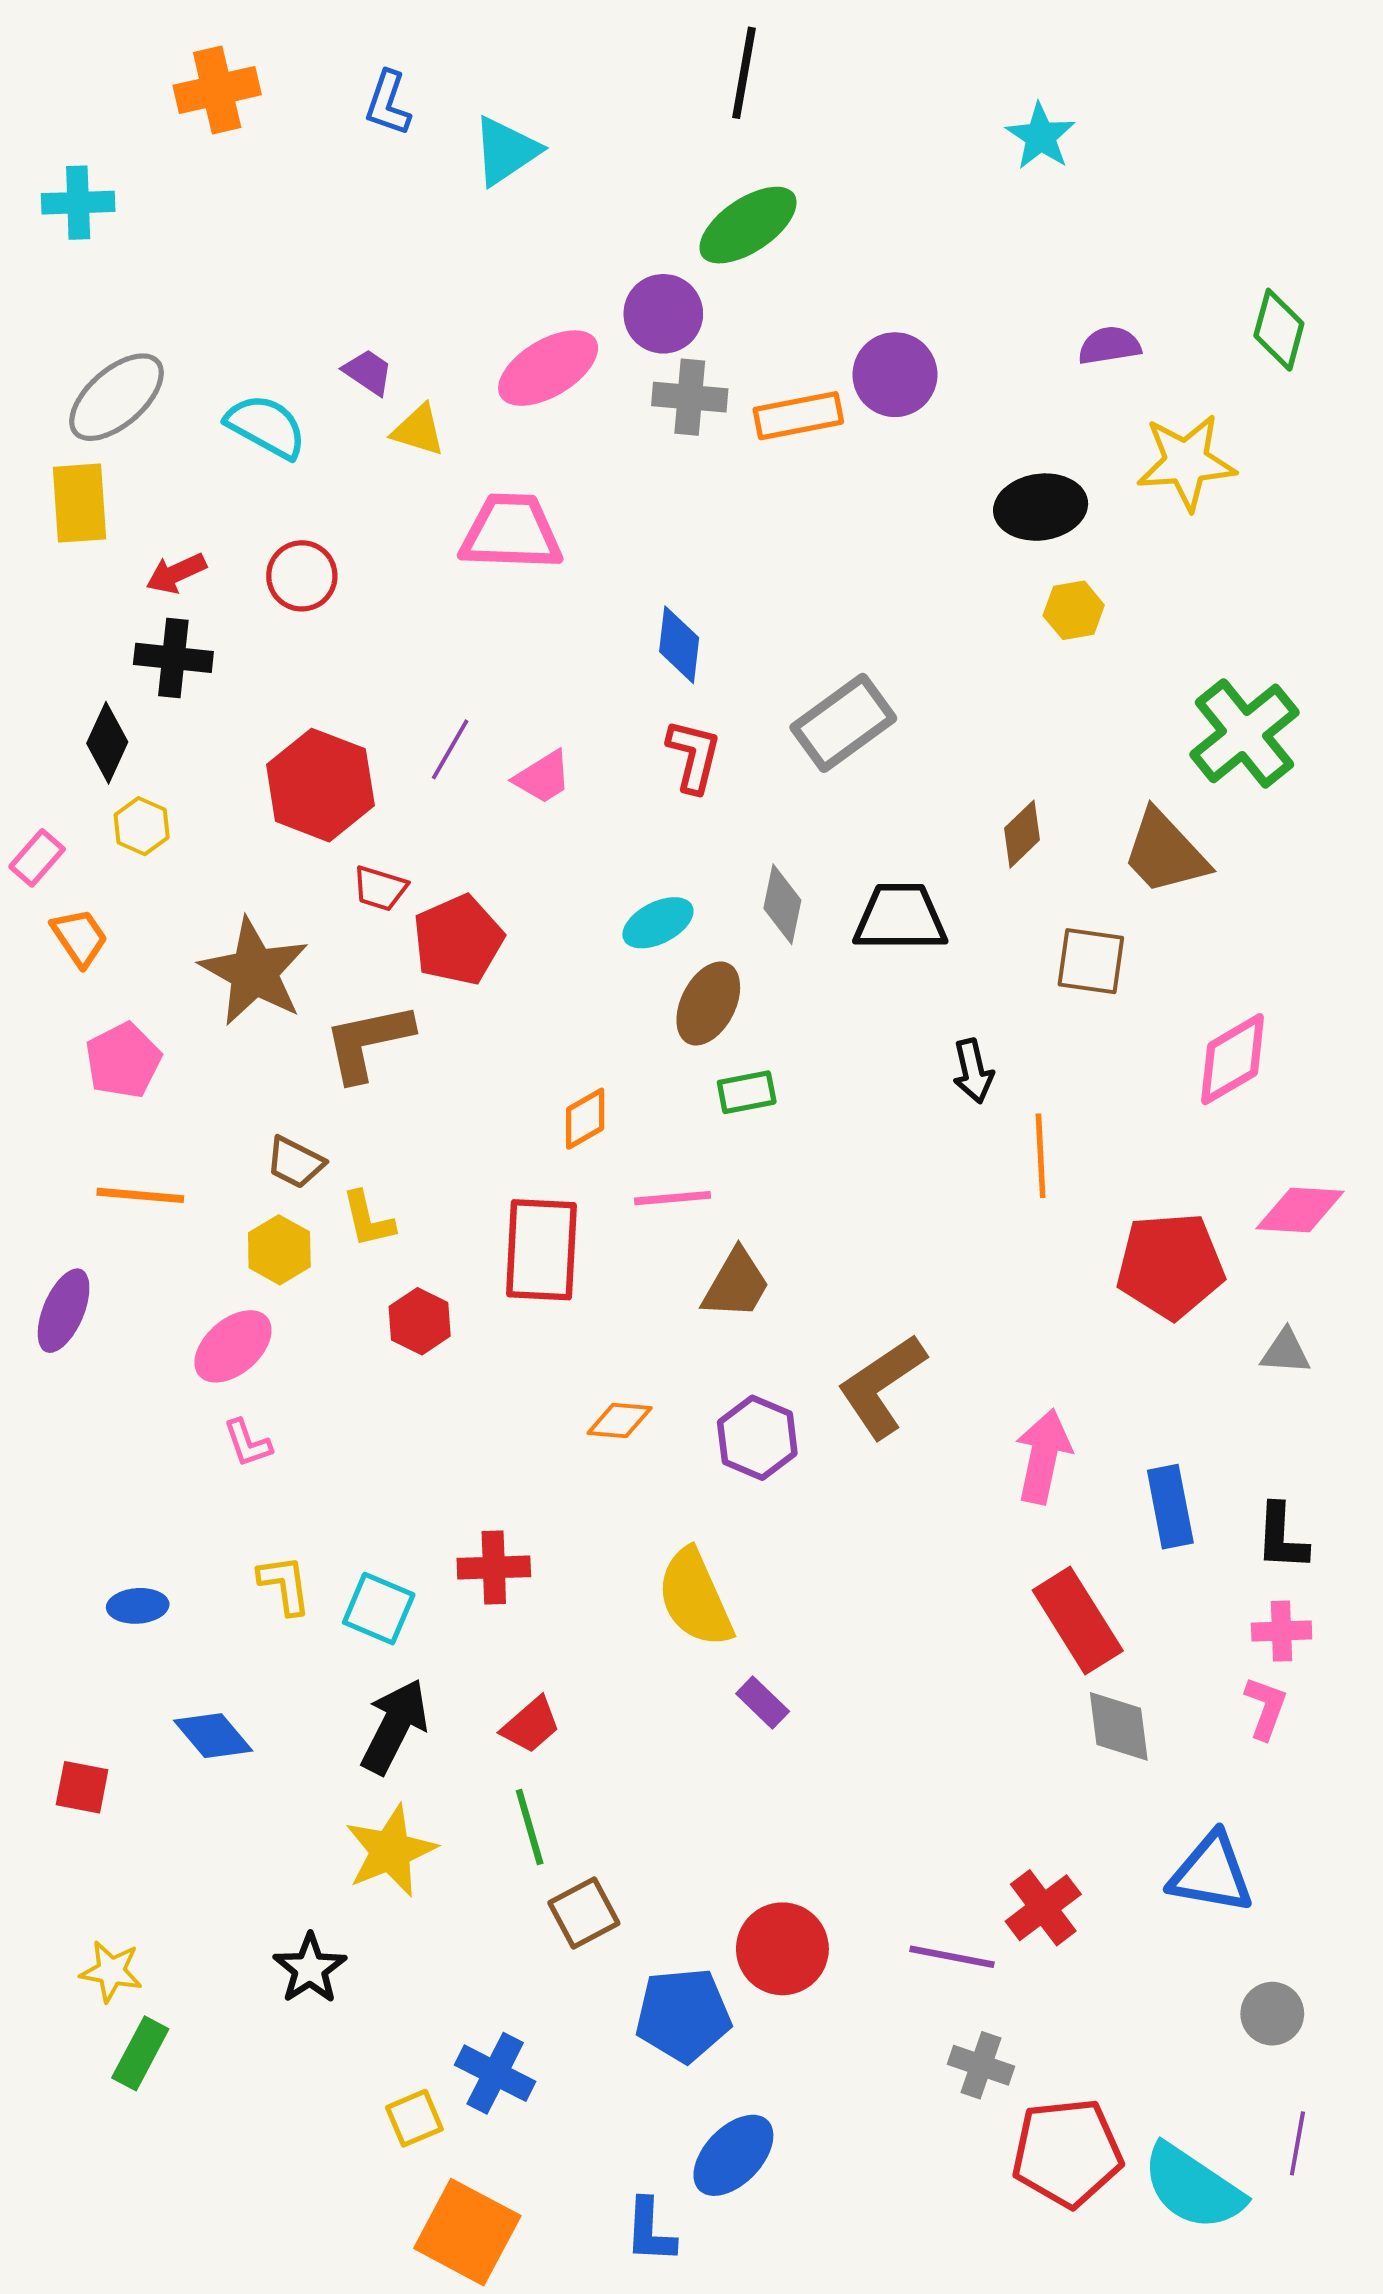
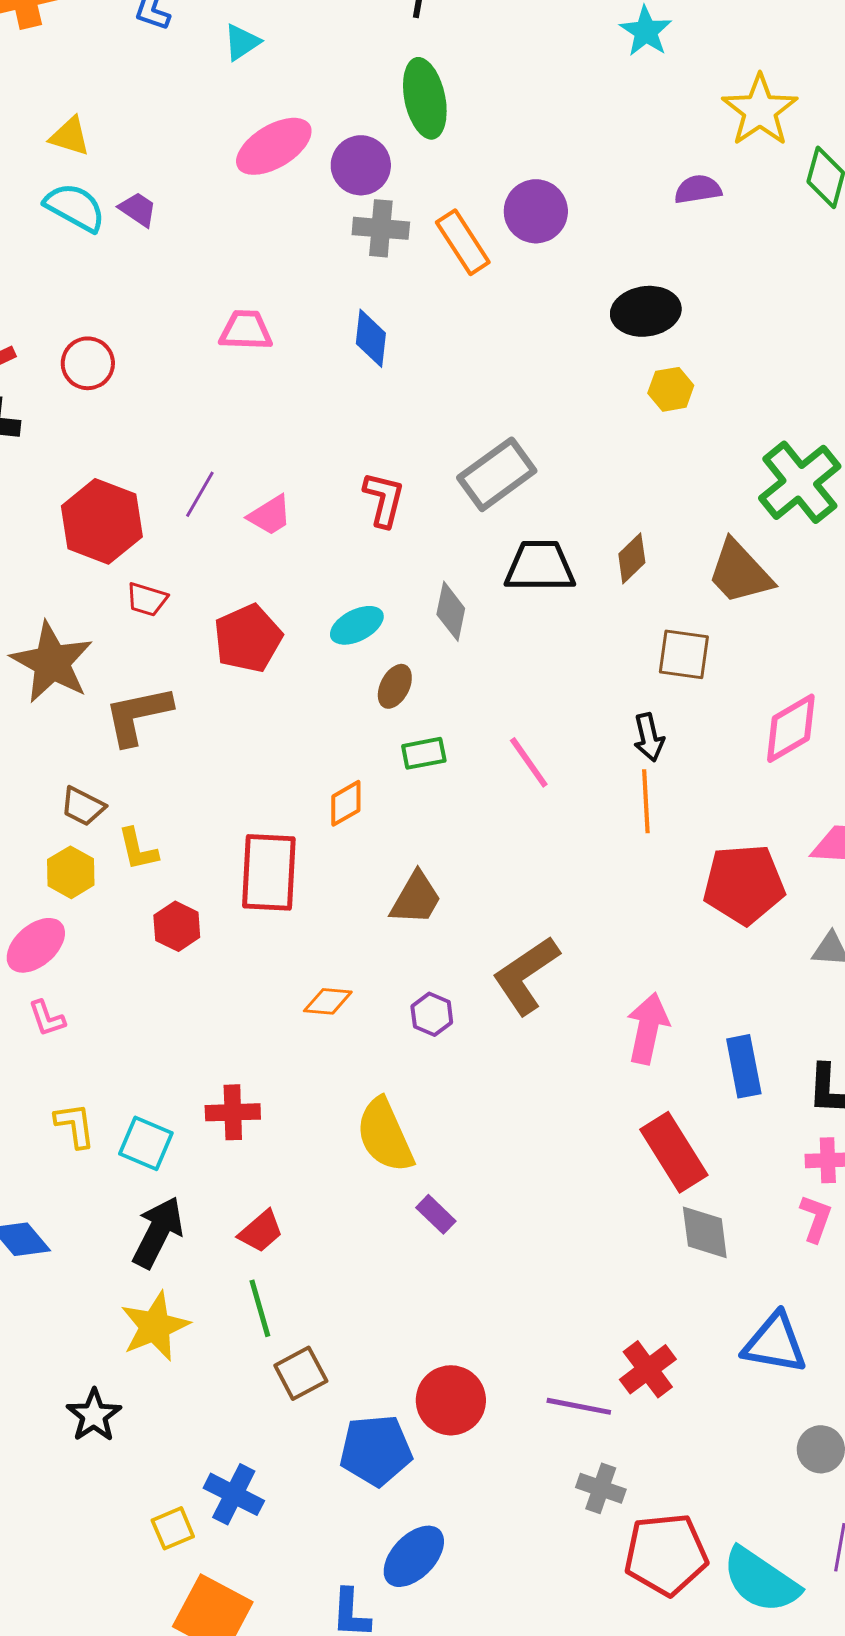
cyan triangle: (506, 151) -> (242, 42), size x0.7
green ellipse: (748, 225) -> (425, 98), turned -68
pink ellipse: (548, 368) -> (274, 146), moved
orange rectangle: (798, 416) -> (463, 242), turned 68
cyan semicircle: (266, 426) -> (75, 207), moved
yellow triangle: (418, 430) -> (70, 136), moved
yellow star: (1186, 462) -> (760, 110), moved, turned -30
pink trapezoid: (511, 532) -> (246, 330), size x0.7
blue diamond: (679, 645) -> (371, 338), moved
black trapezoid: (900, 917) -> (540, 566), moved
red pentagon: (458, 940) -> (248, 638), moved
brown ellipse: (708, 1004) -> (395, 686), size x0.7
black arrow: (973, 1071) -> (649, 737), moved
orange diamond: (585, 1119) -> (346, 803), moved
pink line: (673, 1198) -> (529, 762), moved, turned 60
purple hexagon: (757, 1438) -> (432, 1014), size x0.7

